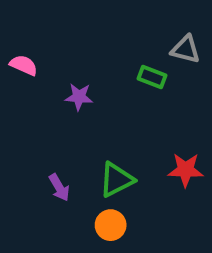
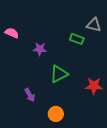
green triangle: (116, 180) -> (59, 74), moved

